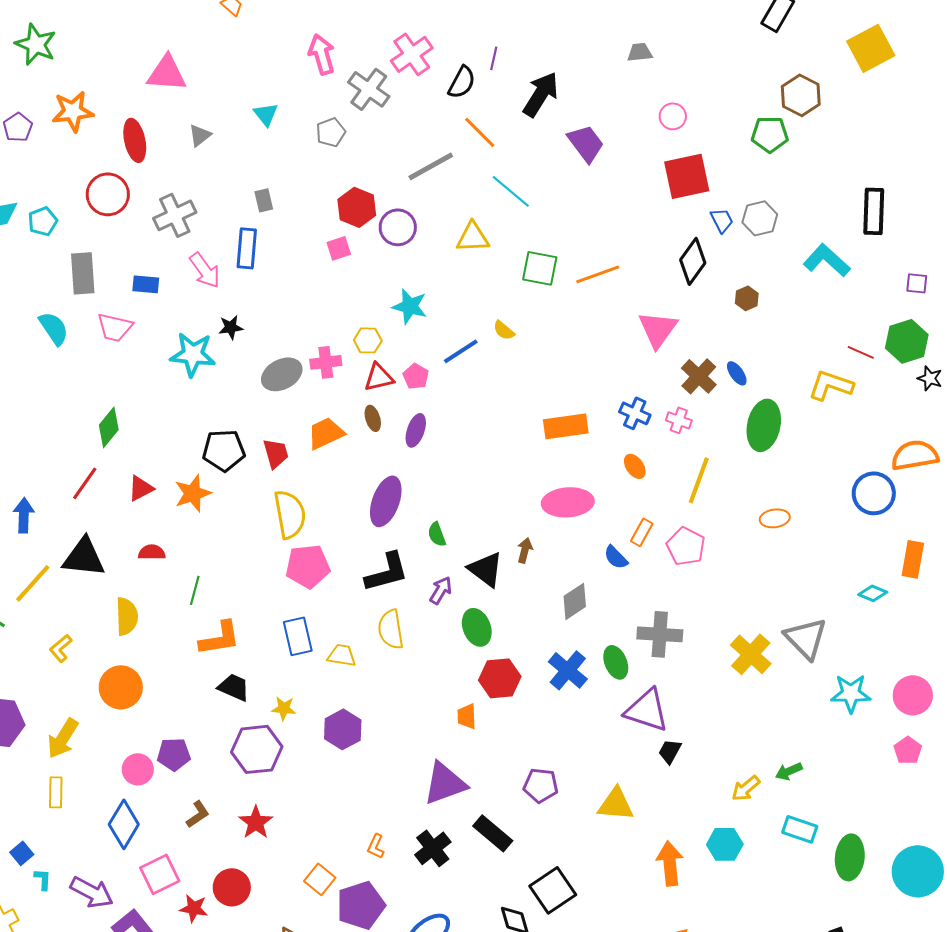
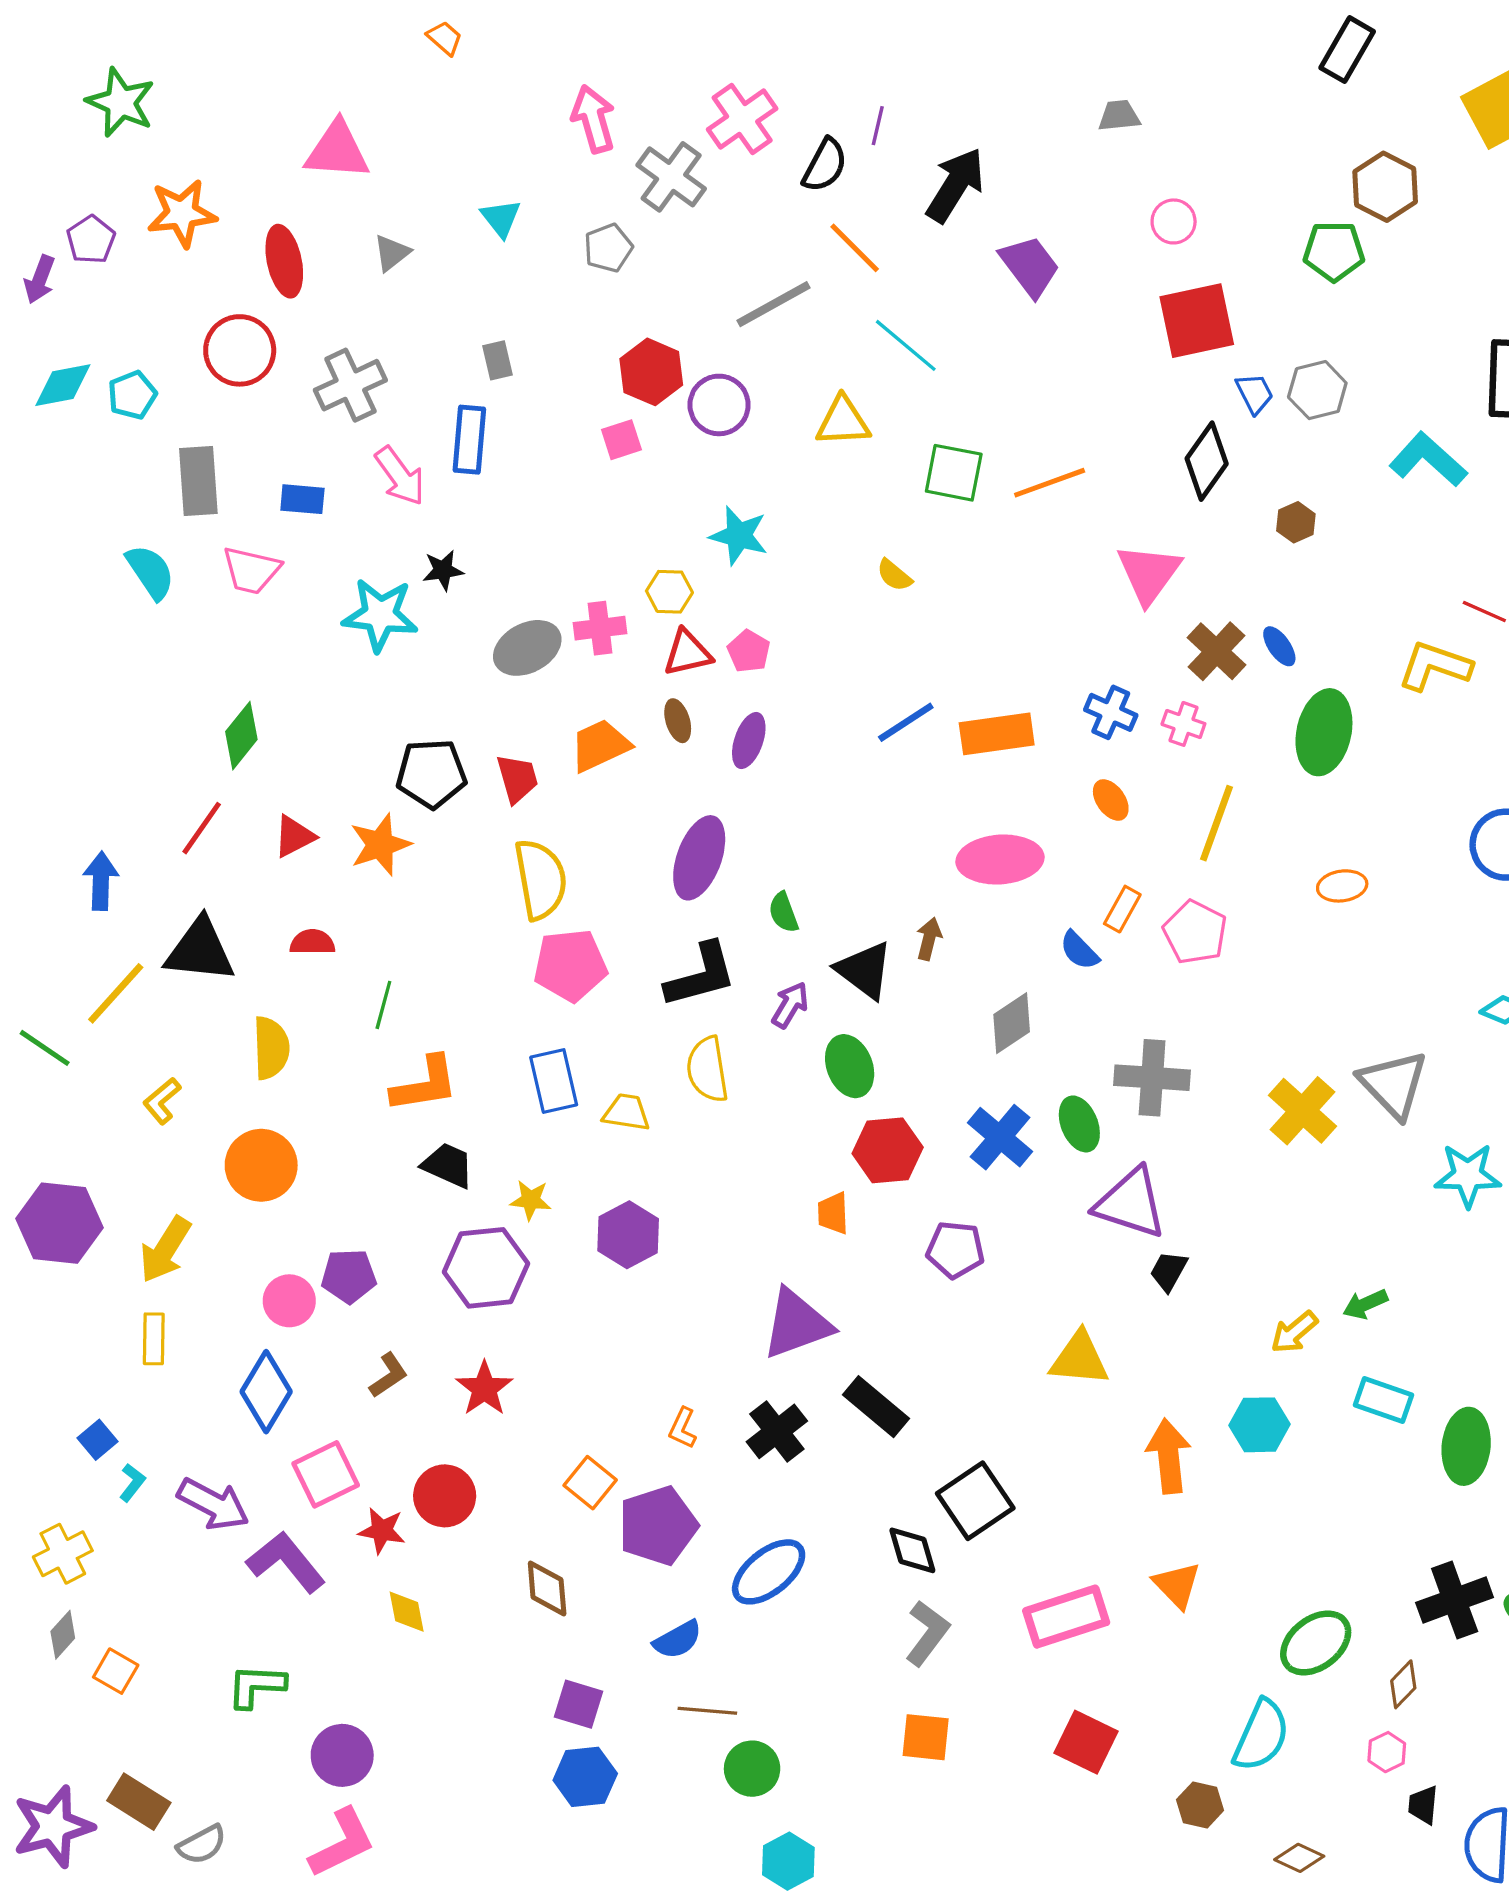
blue line: (461, 351) -> (906, 722), moved
purple pentagon: (541, 785) -> (955, 1250), moved
cyan L-shape: (43, 879) -> (132, 1483), turned 35

